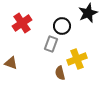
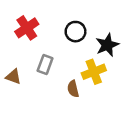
black star: (88, 13) -> (107, 45), moved
gray rectangle: (51, 44) -> (45, 64), moved

